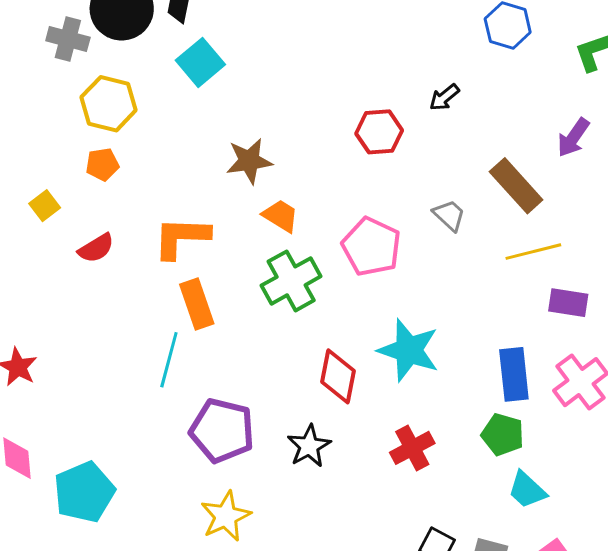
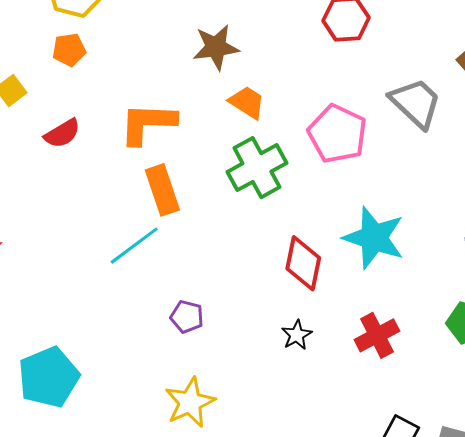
gray trapezoid: (449, 215) -> (416, 103), size x1.6
cyan line: (169, 360) -> (134, 246), turned 38
purple pentagon: (222, 431) -> (187, 317), size x0.5
black star: (309, 446) -> (297, 335), moved, size x0.7

